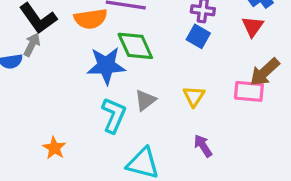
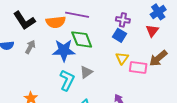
gray arrow: (32, 45) -> (30, 47), moved
pink rectangle: (249, 91) -> (138, 67), moved
yellow triangle: (194, 96) -> (122, 58), moved

